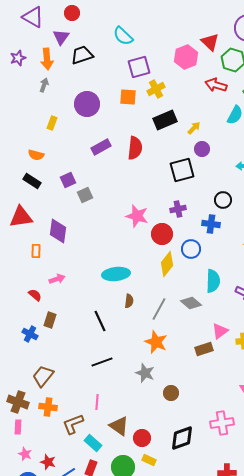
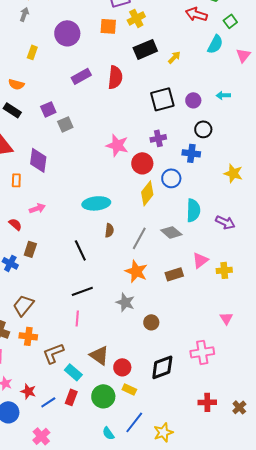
purple circle: (202, 149) -> (193, 100), moved
brown rectangle: (204, 349) -> (174, 274), moved
pink line: (97, 402) -> (77, 318), moved

